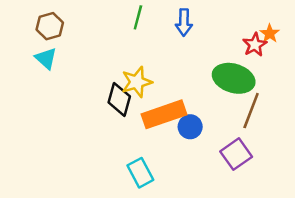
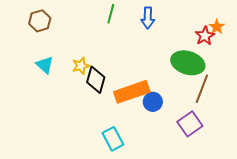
cyan triangle: (46, 58) -> (45, 65), moved
yellow star: (137, 82) -> (81, 66), moved, size x0.7

